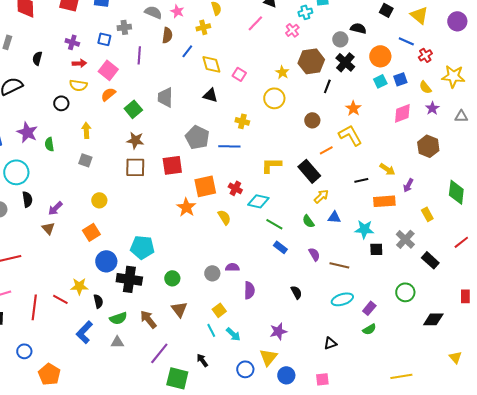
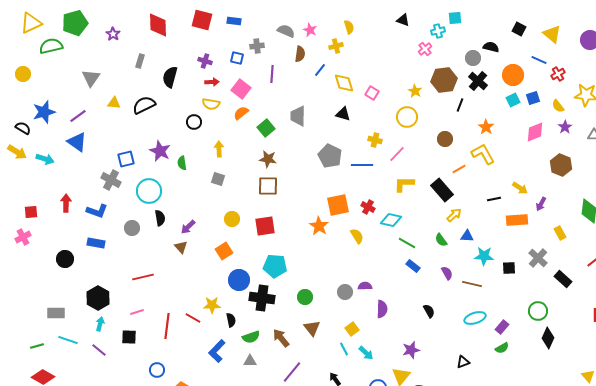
pink line: (255, 23) -> (397, 154), moved
black semicircle: (37, 58) -> (170, 77), size x1.5
red square: (172, 165) -> (265, 226), moved
cyan star: (364, 229) -> (484, 256), moved
black diamond: (433, 319) -> (548, 338), moved, turned -65

